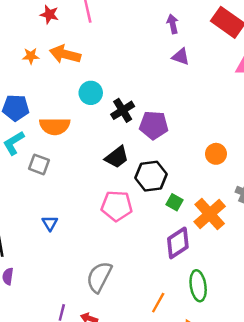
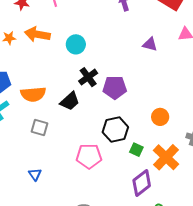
purple triangle: (181, 57) -> (150, 44), moved
cyan circle: (91, 93) -> (76, 44), moved
orange circle: (216, 154) -> (160, 117), moved
black trapezoid: (117, 157) -> (70, 101), moved
gray square: (39, 164) -> (39, 128), moved

